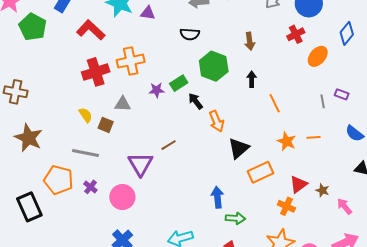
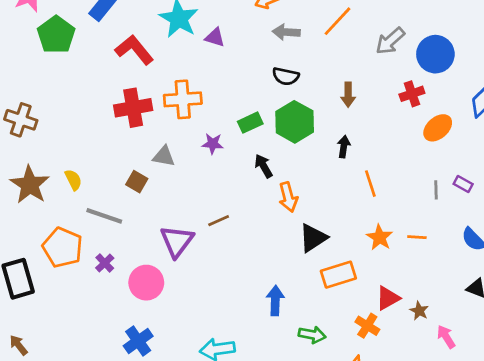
black semicircle: (190, 34) -> (286, 76), moved
green rectangle: (179, 83) -> (250, 123), moved
yellow semicircle: (86, 115) -> (73, 180), moved
green arrow: (235, 218) -> (312, 335), moved

